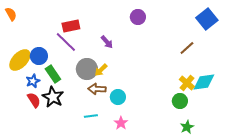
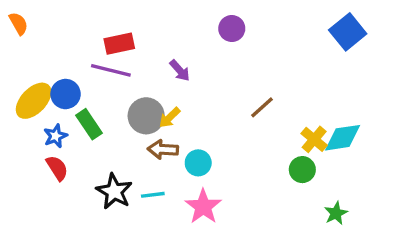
purple line: (66, 42) -> (111, 70), turned -30
brown line: (187, 48) -> (262, 107), moved
black star: (53, 97) -> (114, 191), moved
pink star: (121, 123) -> (203, 207), size x1.5
green star: (187, 127) -> (336, 213), moved

